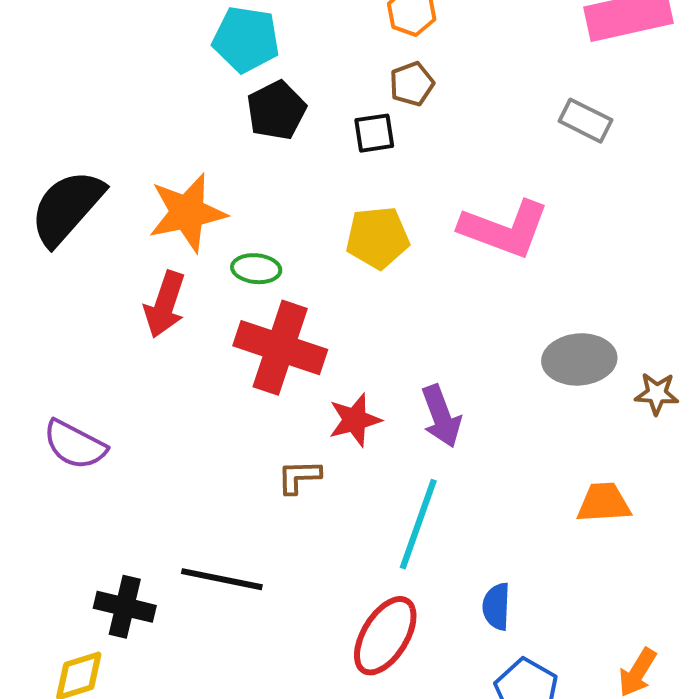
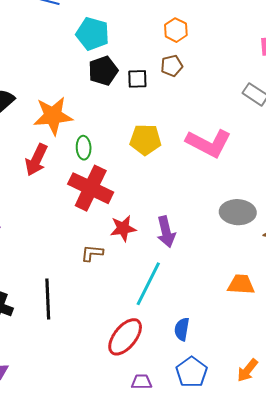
black square: (374, 133) -> (137, 79), moved
green ellipse: (256, 269) -> (84, 148), turned 75
black line: (222, 579) -> (48, 299), turned 69

